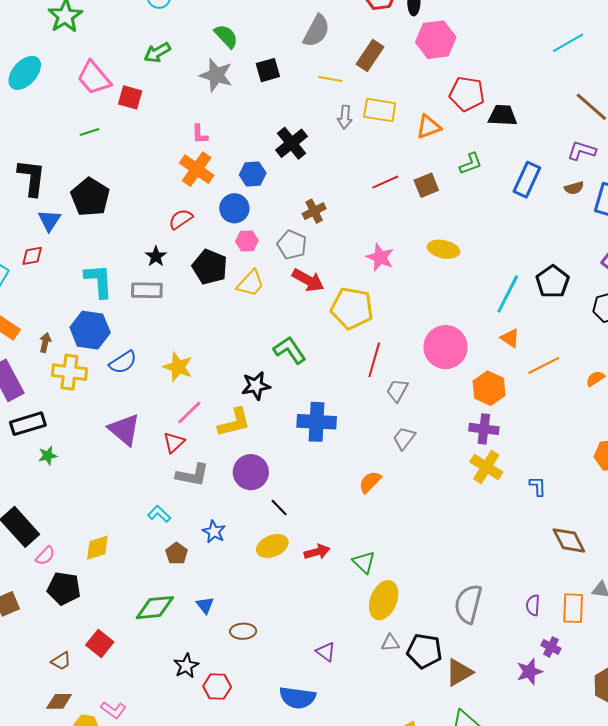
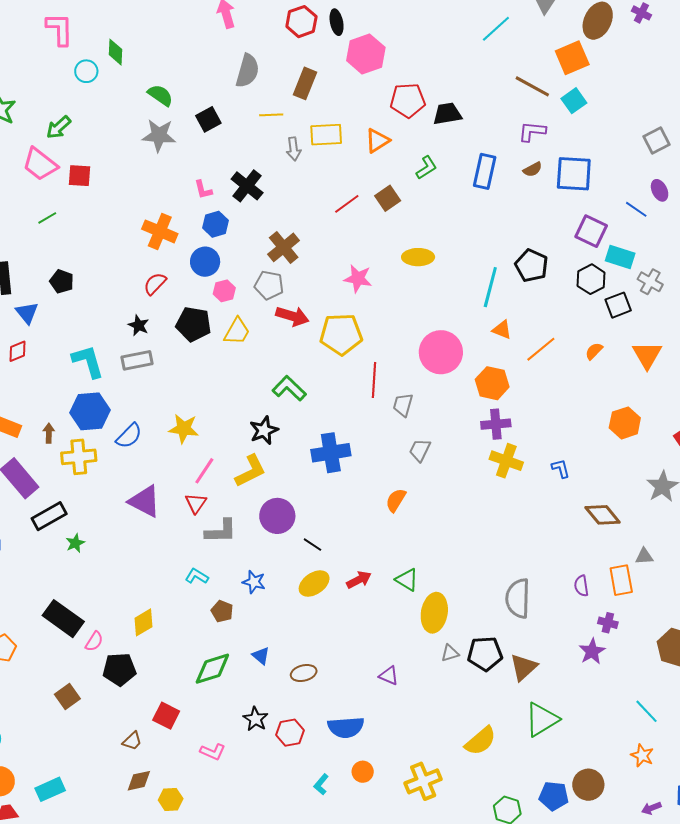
green arrow: (157, 53) -> (59, 127), moved
pink L-shape: (200, 134) -> (203, 190), moved
black pentagon: (90, 197) -> (62, 281), size x0.6
brown cross: (314, 211) -> (284, 247), size x1.4
blue semicircle: (297, 698) -> (346, 727), moved
pink L-shape: (113, 710) -> (213, 752), moved

